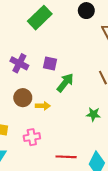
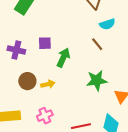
green star: (93, 114) -> (97, 80), size x1.5

